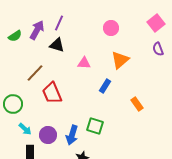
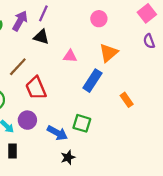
blue rectangle: (105, 86) -> (92, 81), size x1.5
purple circle: (48, 135) -> (27, 120), moved
blue arrow: (72, 135) -> (57, 133), turned -78

